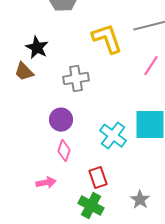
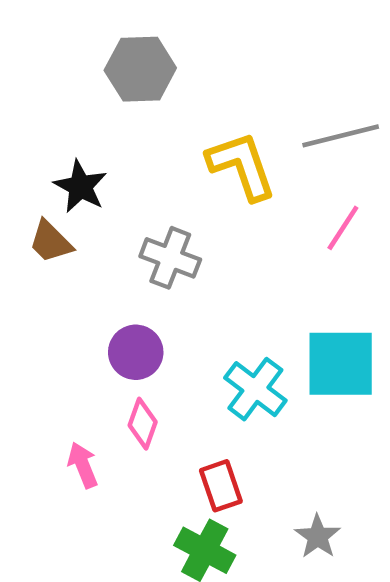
gray cross: (76, 79) -> (170, 258), turned 30
pink arrow: (46, 183) -> (83, 465), moved, turned -102

